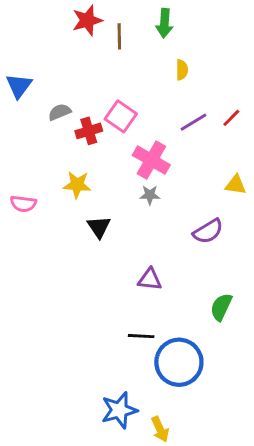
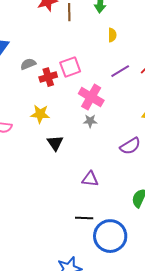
pink square: (121, 116) -> (70, 67), turned 35

